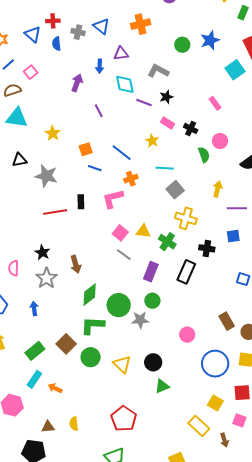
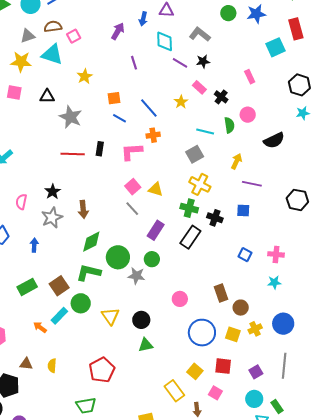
pink square: (31, 72) -> (74, 36), moved
cyan line: (165, 168) -> (205, 132), moved
green cross: (167, 242) -> (189, 208), moved, turned -30
cyan rectangle: (34, 379) -> (59, 316), moved

